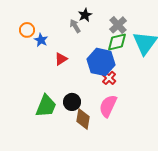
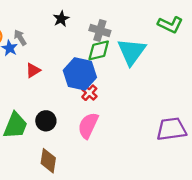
gray cross: (118, 25) -> (100, 30), turned -30
gray arrow: (75, 26) -> (20, 38), moved
brown diamond: (83, 119) -> (48, 161), moved

